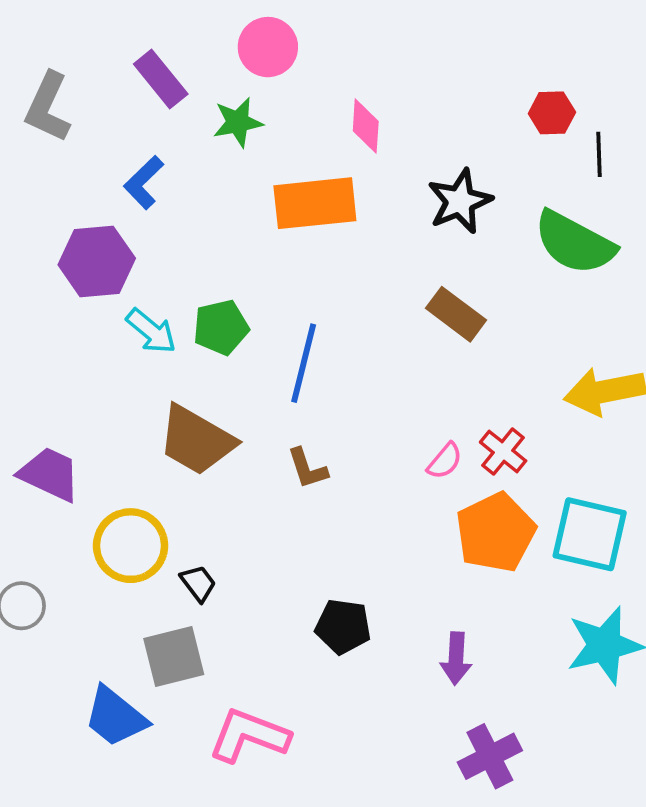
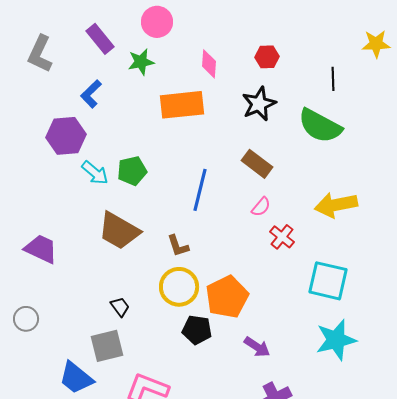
red hexagon: (552, 113) -> (267, 57), moved
blue line: (304, 363) -> (200, 190), moved
pink semicircle: (445, 461) -> (261, 207), moved
orange pentagon: (496, 532) -> (227, 297), moved
yellow circle: (131, 546) -> (179, 287), moved
purple arrow: (456, 658) -> (257, 347), turned -60

